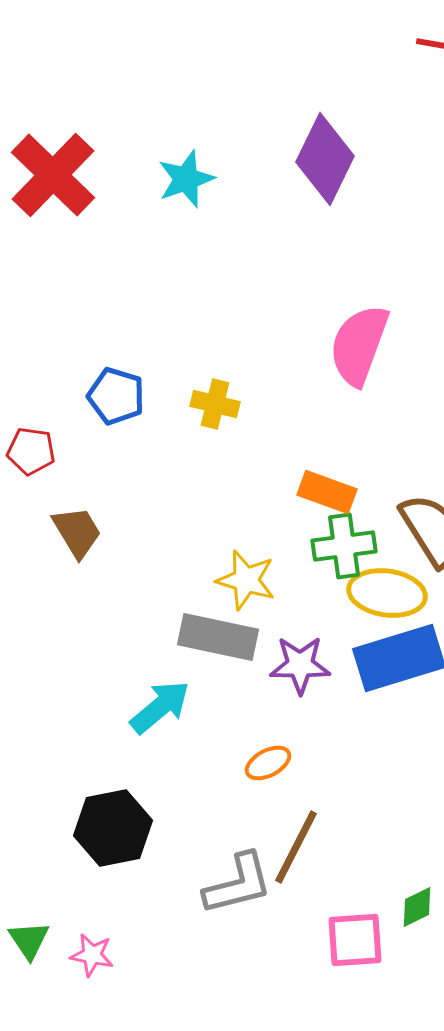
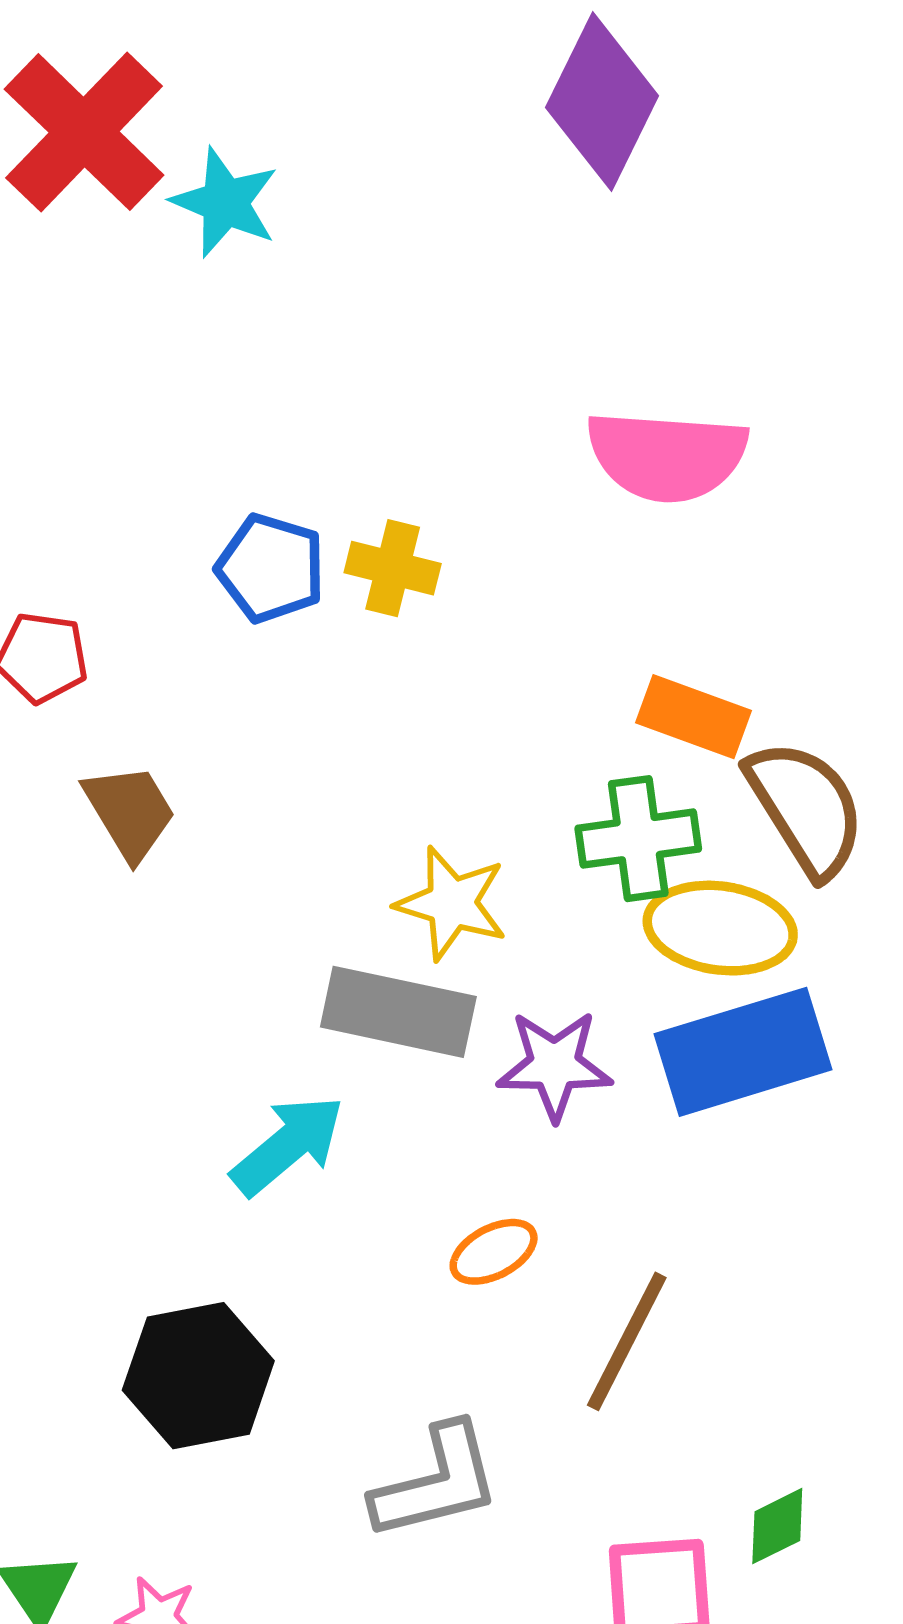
cyan star: (186, 179) -> (225, 202), moved, turned -30
pink semicircle: (359, 345) -> (667, 456), turned -106
blue pentagon: (116, 396) -> (271, 568), moved
orange rectangle: (327, 492) -> (693, 717), moved
brown line: (296, 847) -> (627, 1341), moved

